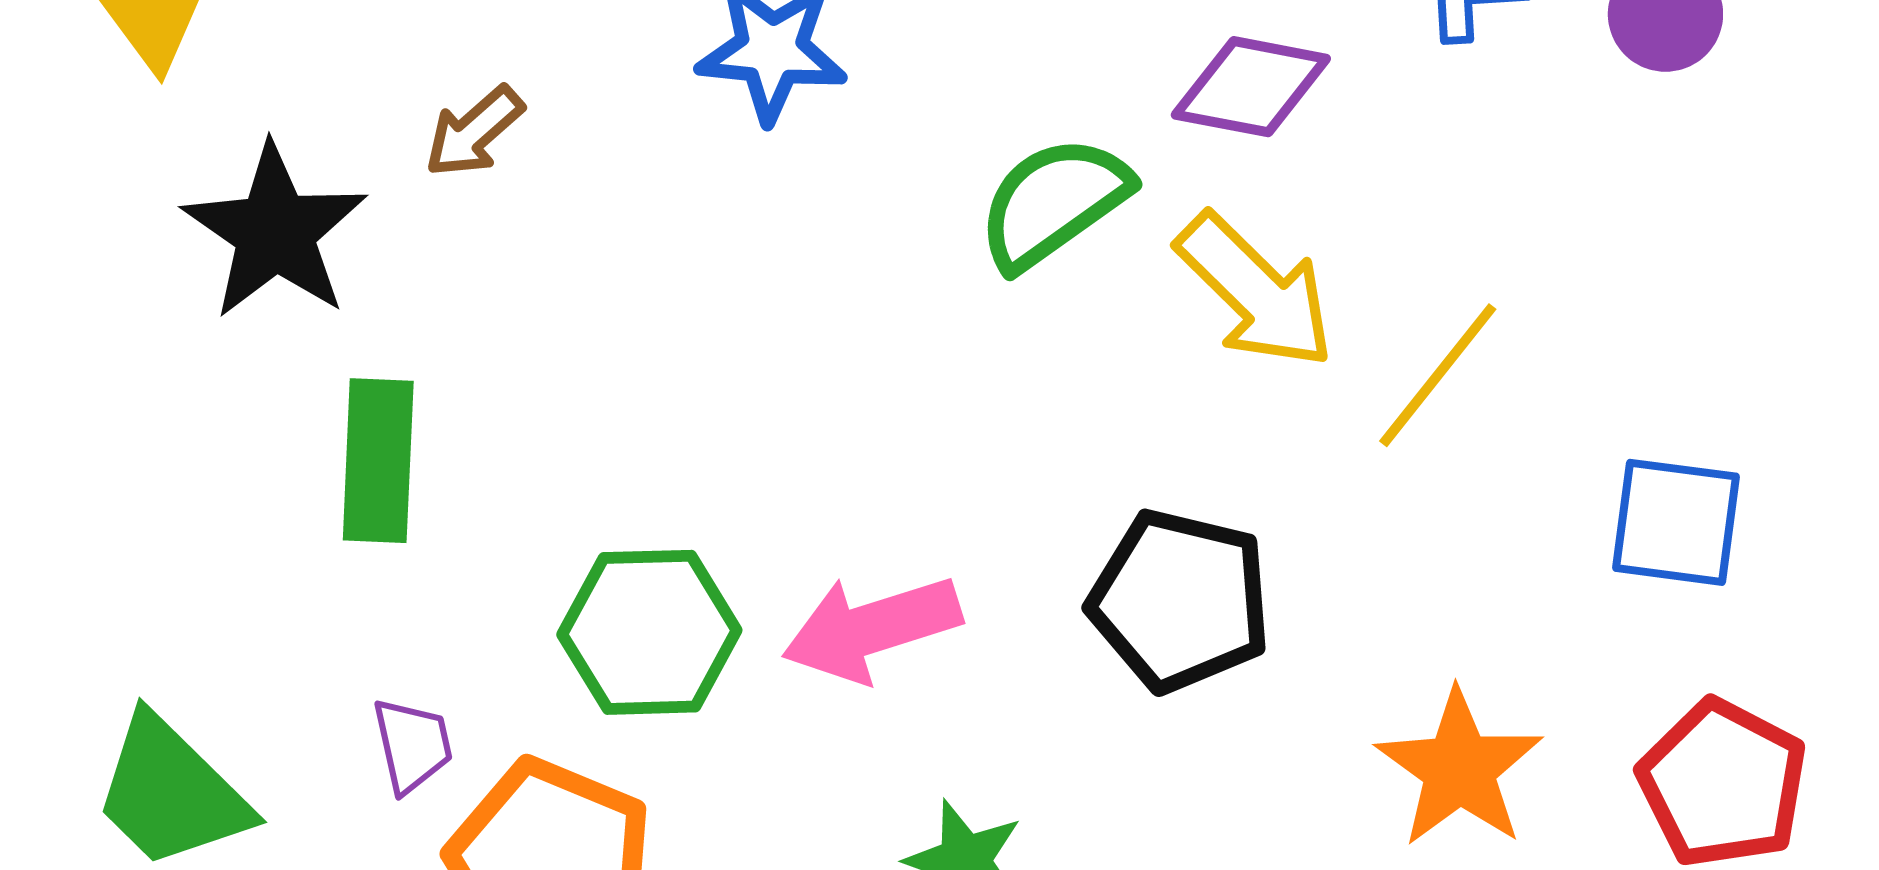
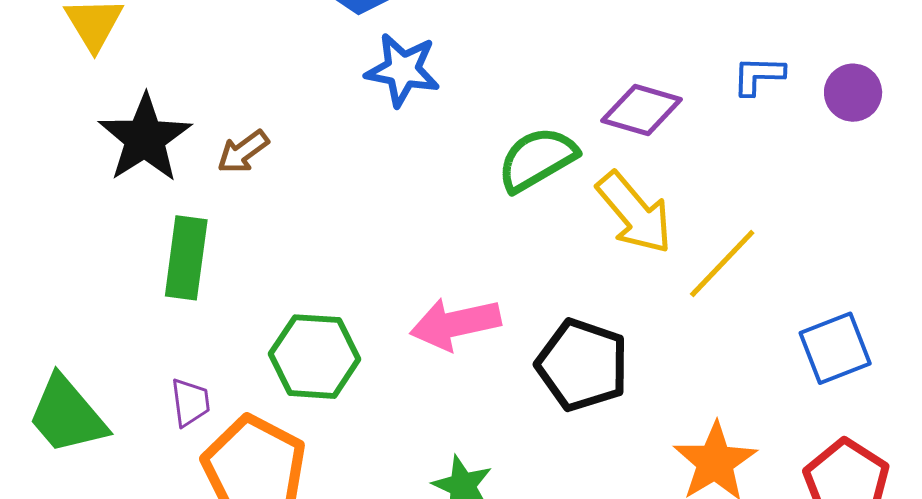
brown arrow: (474, 132) -> (243, 152), moved
blue square: (1676, 522) -> (835, 348), turned -34
pink arrow: (872, 628) -> (455, 324), moved

